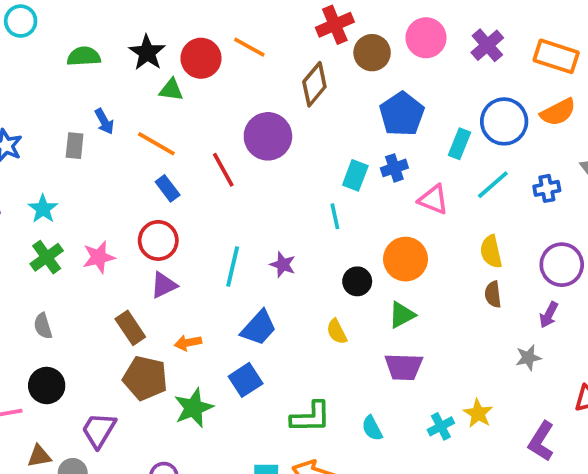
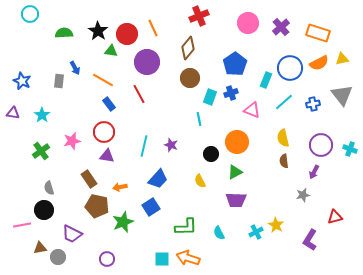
orange line: (249, 47) -> (153, 28), turned 36
brown circle: (372, 53) -> (190, 78), moved
purple circle: (268, 136) -> (147, 62), moved
green cross: (47, 257) -> (41, 151), moved
purple triangle: (164, 285) -> (107, 156), turned 35
gray semicircle: (43, 326) -> (49, 188), moved
purple trapezoid: (99, 430) -> (72, 234), turned -95

